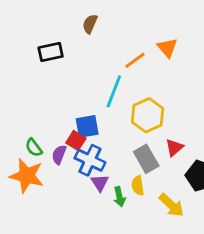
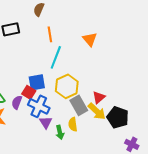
orange triangle: (167, 48) -> (90, 39), moved
orange line: (135, 60) -> (50, 34), moved, turned -63
yellow hexagon: (148, 115) -> (67, 86), moved
yellow arrow: (171, 205) -> (97, 111), moved

